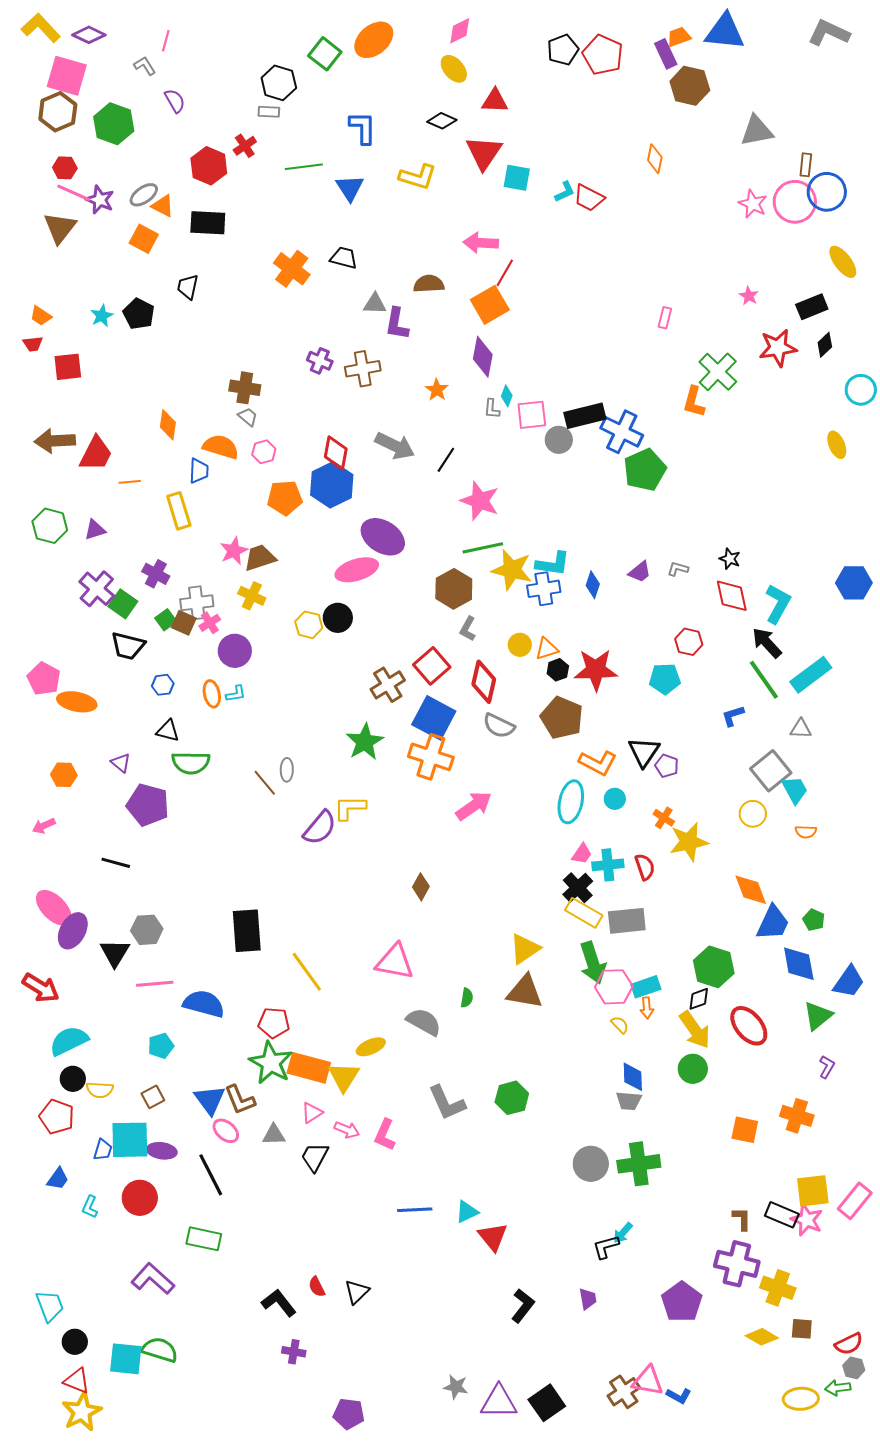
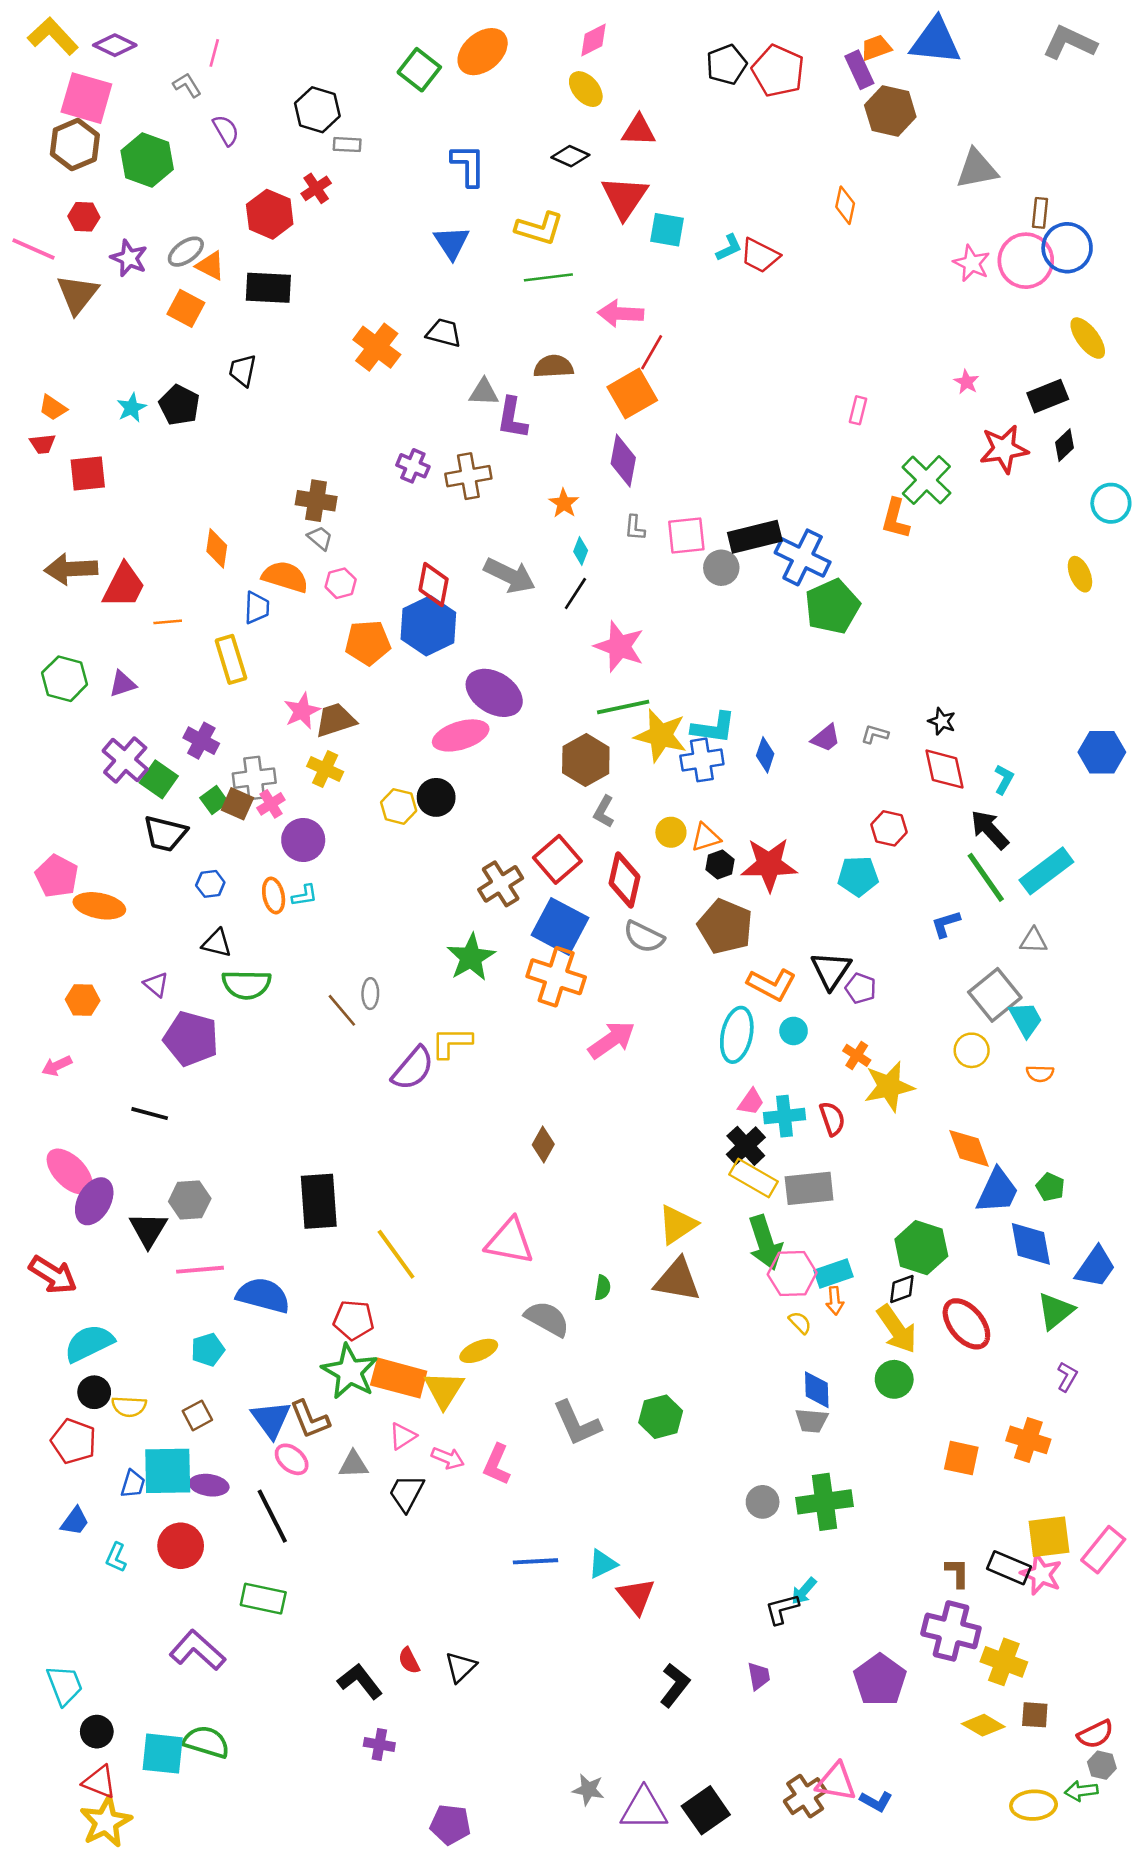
black hexagon: (279, 83) -> (317, 110), moved
green line: (304, 167) -> (548, 277), moved
pink line: (74, 193) -> (34, 249), moved
cyan diamond: (507, 396) -> (581, 551), moved
cyan L-shape: (778, 604) -> (1004, 779), size x0.6
gray circle: (591, 1164) -> (763, 1502), size x0.7

